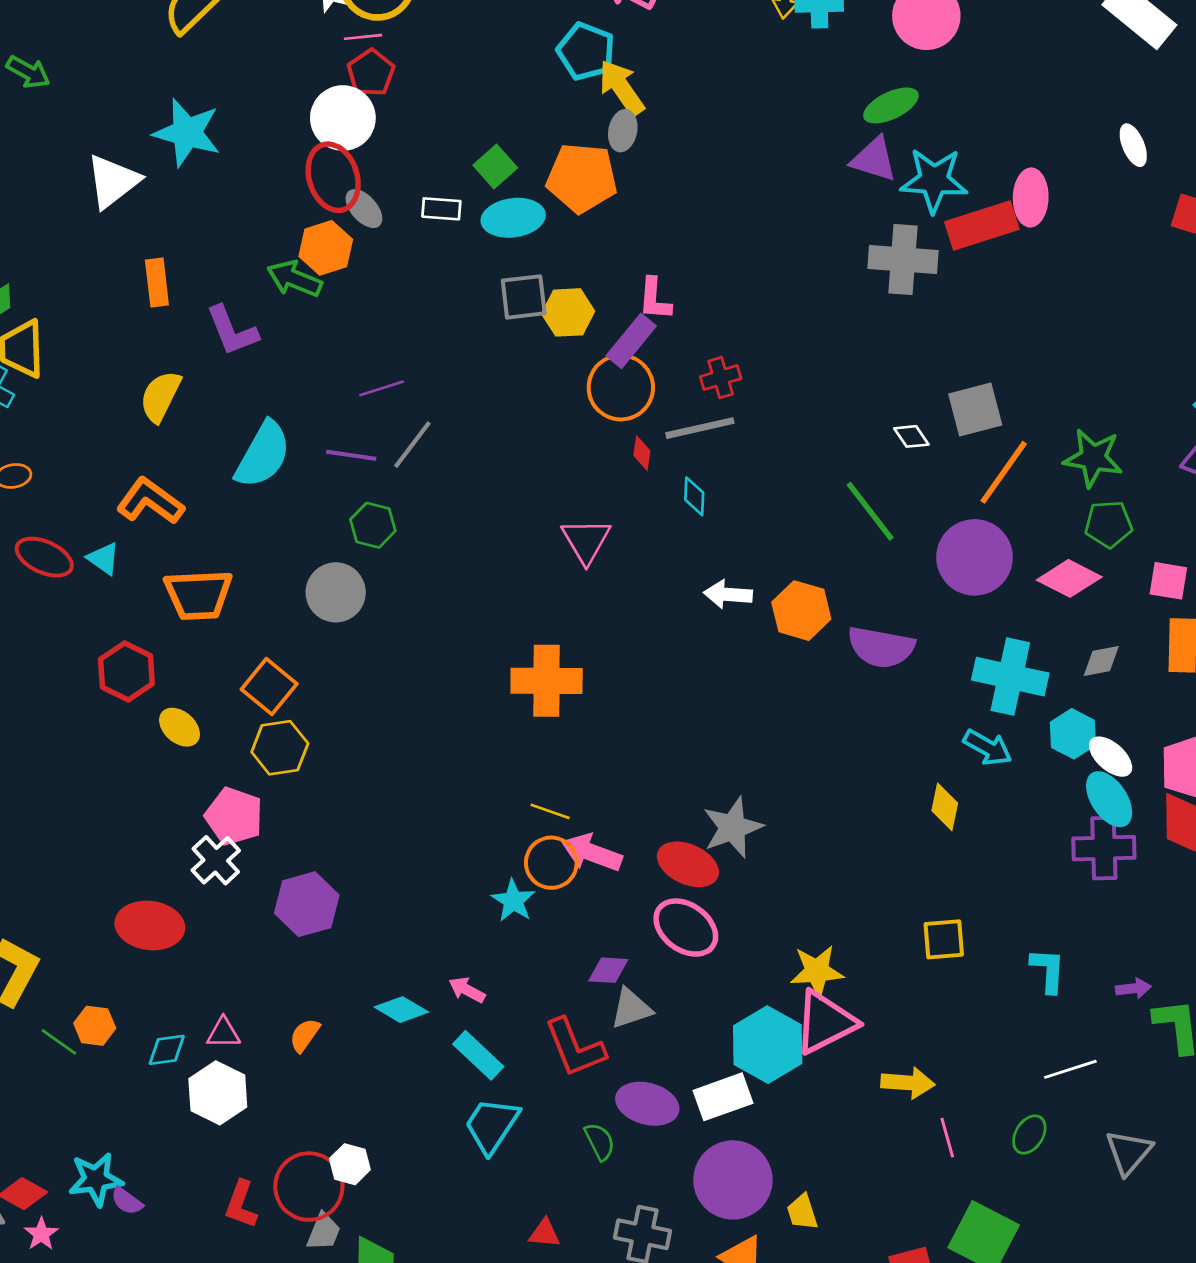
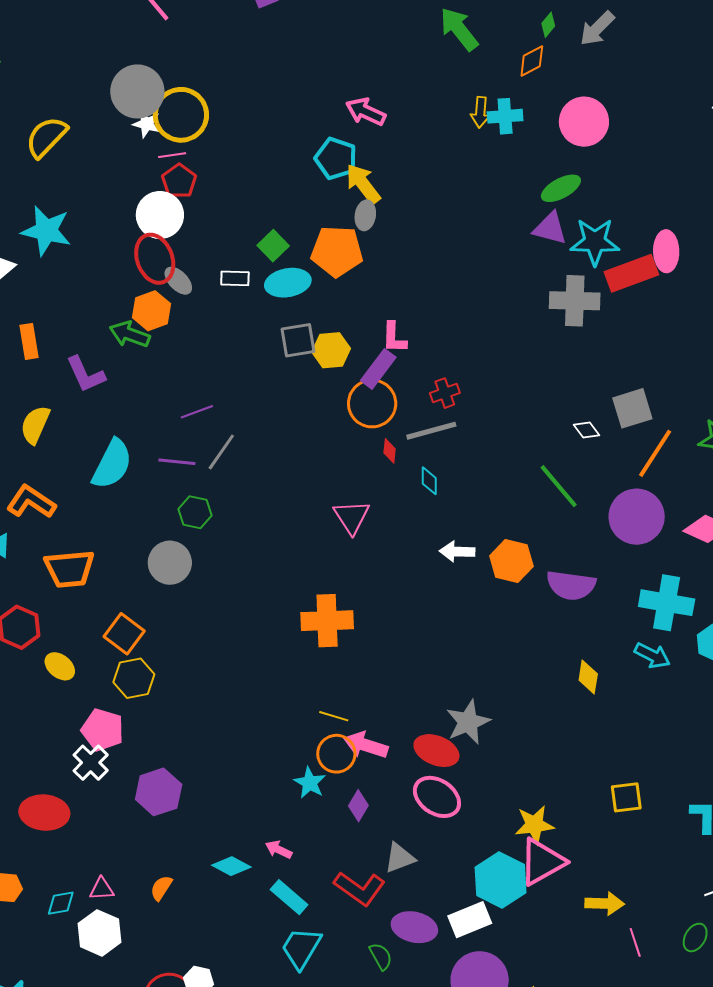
yellow diamond: (945, 807) -> (588, 677), moved
purple diamond: (608, 970) -> (358, 806), moved, turned -60
red L-shape: (575, 1048) -> (360, 888), turned -30

